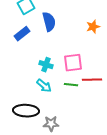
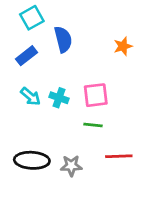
red line: (92, 80) -> (119, 156), moved
cyan arrow: (44, 86) -> (31, 96), moved
gray star: (51, 124) -> (71, 166), moved

